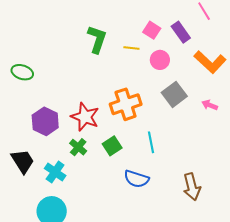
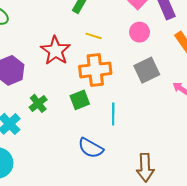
yellow line: (131, 48) -> (94, 36), moved
red star: (85, 117) -> (55, 51), moved
green square: (112, 146) -> (80, 100), moved

